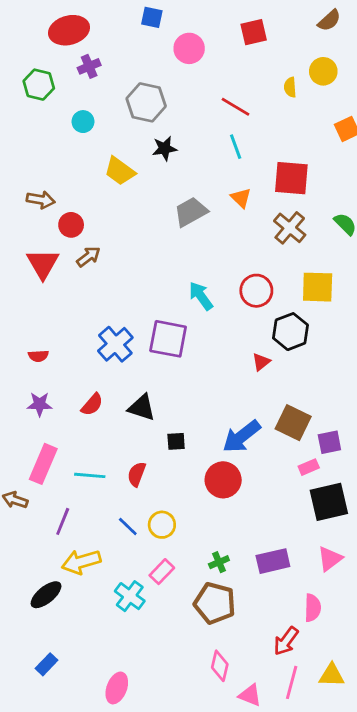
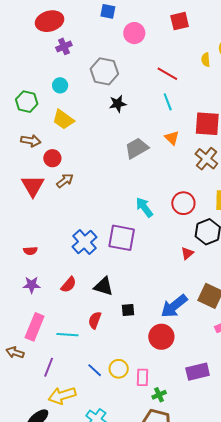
green hexagon: (39, 85) -> (27, 102), moved
yellow trapezoid: (120, 171) -> (63, 119), moved
red semicircle: (137, 474) -> (95, 320), moved
purple rectangle: (273, 561) -> (198, 372), moved
pink rectangle: (162, 572) -> (142, 377), moved, turned -42

